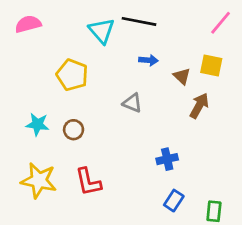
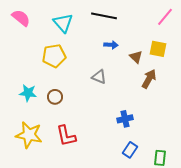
pink semicircle: (28, 24) -> (21, 18), turned 54
cyan triangle: (102, 31) -> (63, 23), moved
yellow pentagon: (72, 75) -> (54, 56), turned -30

